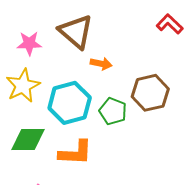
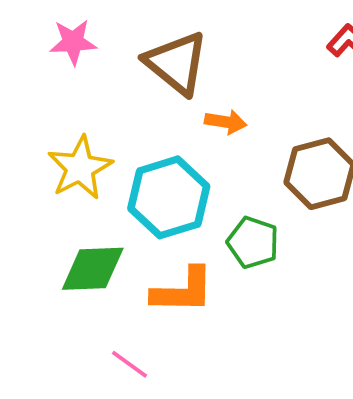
pink star: (29, 43) -> (73, 42), moved
green pentagon: (113, 111) -> (253, 242), moved

